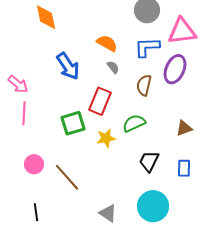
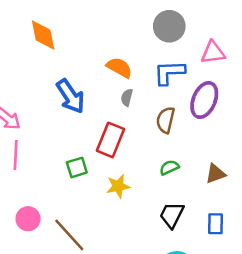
pink triangle: (182, 31) -> (213, 52), size x0.7
gray semicircle: (113, 67) -> (127, 97), turned -128
green square: (73, 123) -> (77, 167), size x0.7
green semicircle: (134, 123) -> (169, 167), moved, size x0.7

